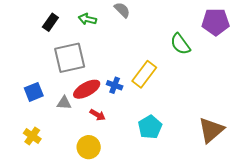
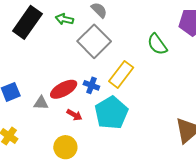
black rectangle: (50, 22) -> (27, 22), size x1.8
gray square: (70, 58) -> (94, 41), moved, turned -32
cyan pentagon: (150, 127) -> (111, 113), moved, size x1.4

